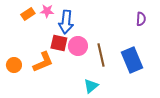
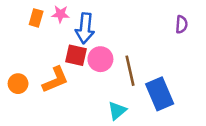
orange rectangle: (28, 14) -> (36, 18), turned -40
blue rectangle: (132, 60) -> (160, 94), moved

